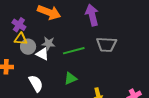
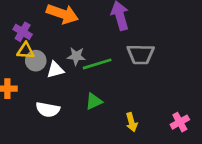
gray star: (48, 43) -> (76, 56), moved
white triangle: (42, 54) -> (55, 70), turned -40
white semicircle: (36, 83) -> (48, 110), turned 132

